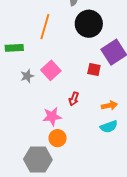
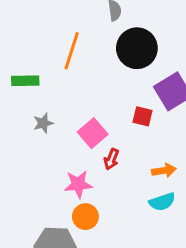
pink square: (51, 70) -> (93, 133), moved

